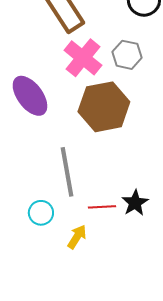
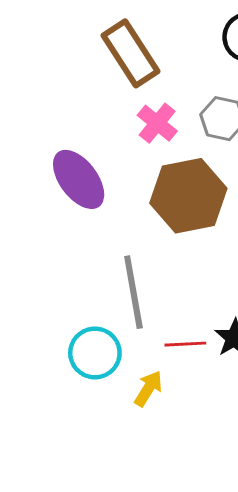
pink cross: (83, 58) -> (157, 123), size x0.7
cyan circle: (41, 213) -> (95, 353), size x1.4

